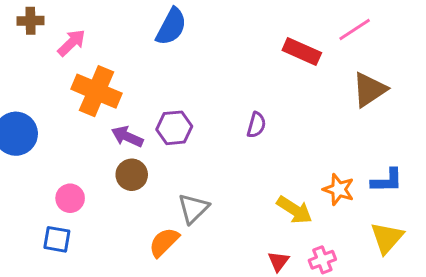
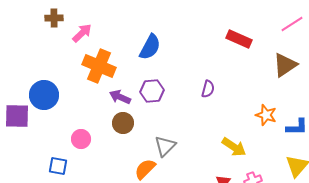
blue semicircle: (171, 27) -> (150, 47), moved
pink line: (355, 30) -> (292, 24), moved
orange star: (339, 189) -> (266, 115), moved
blue square: (57, 239) -> (58, 166), moved

